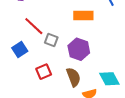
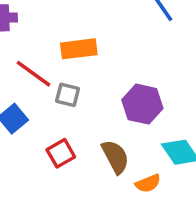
orange rectangle: (83, 15) -> (79, 49), moved
purple hexagon: (79, 49) -> (142, 104), moved

